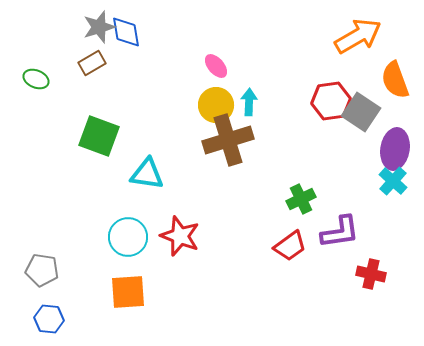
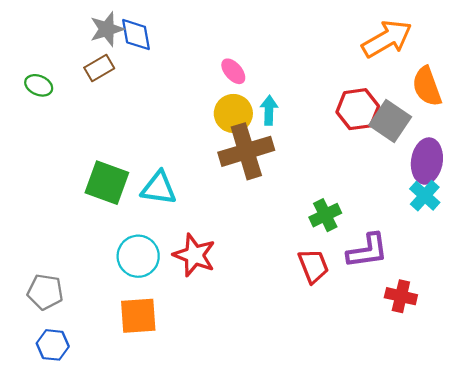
green square: (99, 136) -> (107, 183), moved
red trapezoid: (290, 246) -> (313, 266), turned -76

